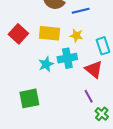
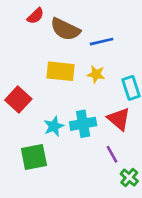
red square: (18, 34) -> (18, 100), moved
cyan cross: (67, 58) -> (83, 124), moved
cyan star: (46, 64) -> (54, 126), moved

